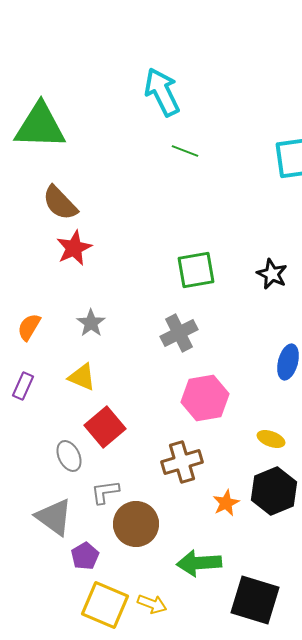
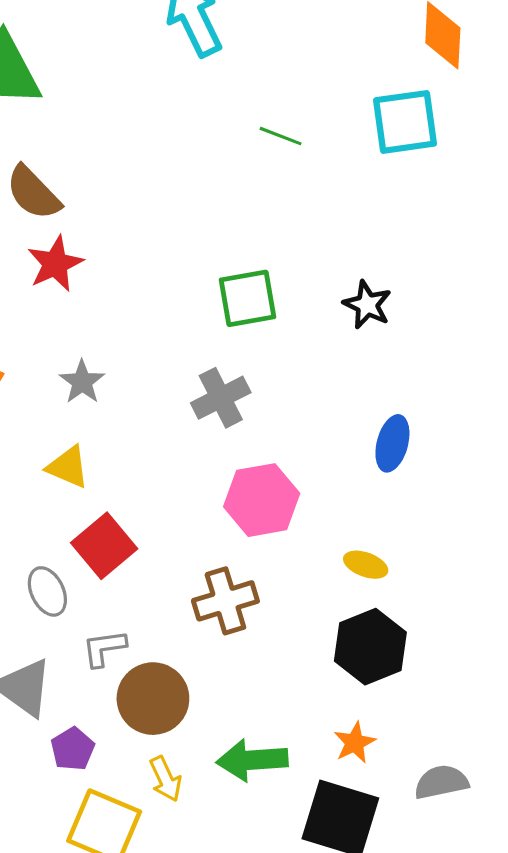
green line: (185, 151) -> (281, 136), moved
orange star: (226, 503) -> (355, 743), moved
yellow arrow: (152, 604) -> (166, 779), moved, turned 44

